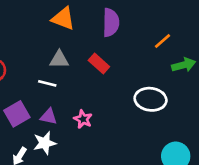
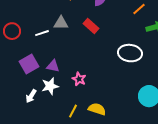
white line: (47, 83) -> (42, 33), moved, turned -32
pink star: (83, 119) -> (79, 79), moved

